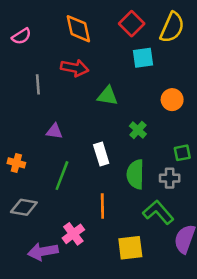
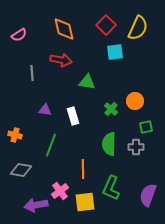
orange circle: (172, 100) -> (135, 101), moved
white rectangle: (101, 154) -> (73, 116), moved
green L-shape: (158, 212) -> (111, 188), moved, turned -115
yellow square: (130, 248) -> (85, 202), moved

